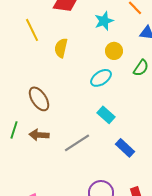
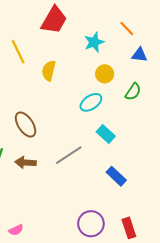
cyan rectangle: (106, 115) -> (106, 134), moved
gray line: (77, 143) -> (69, 155), moved

